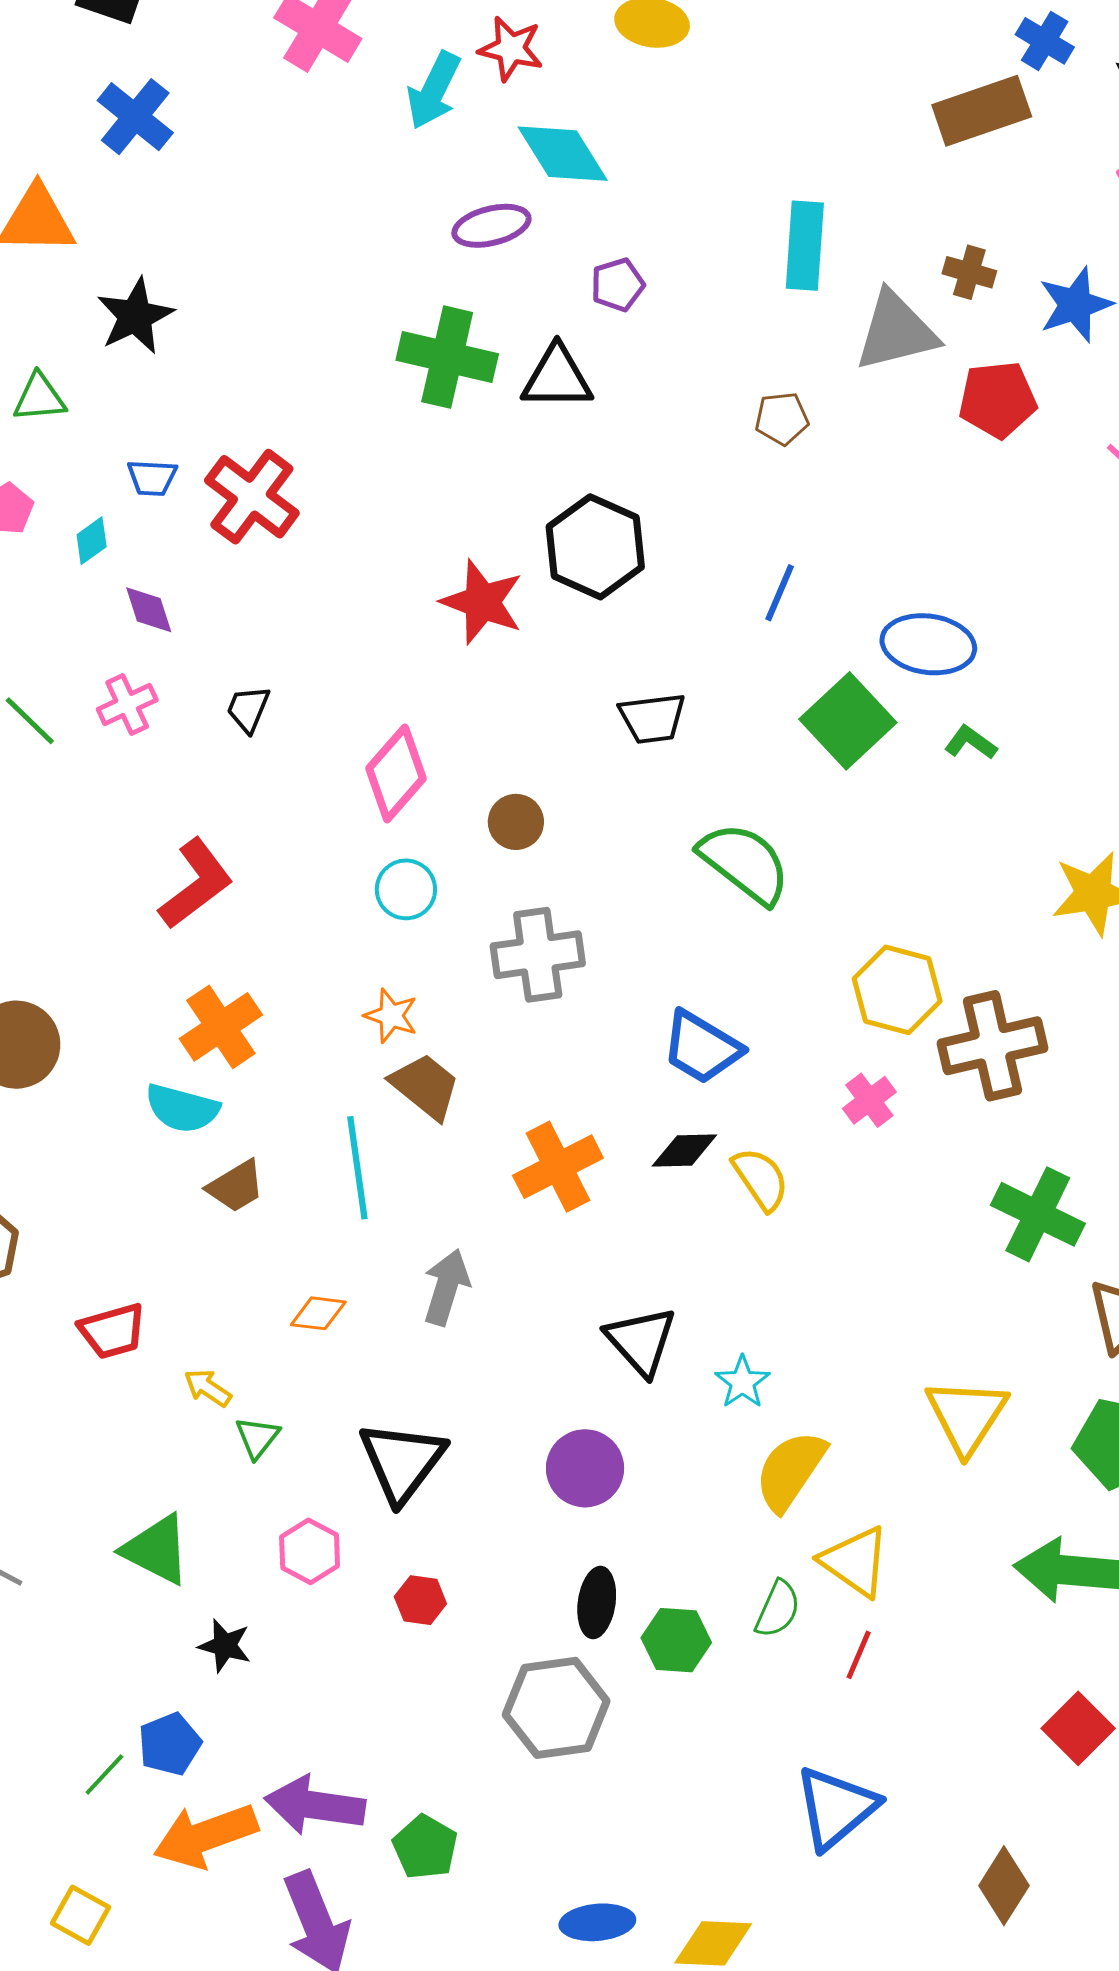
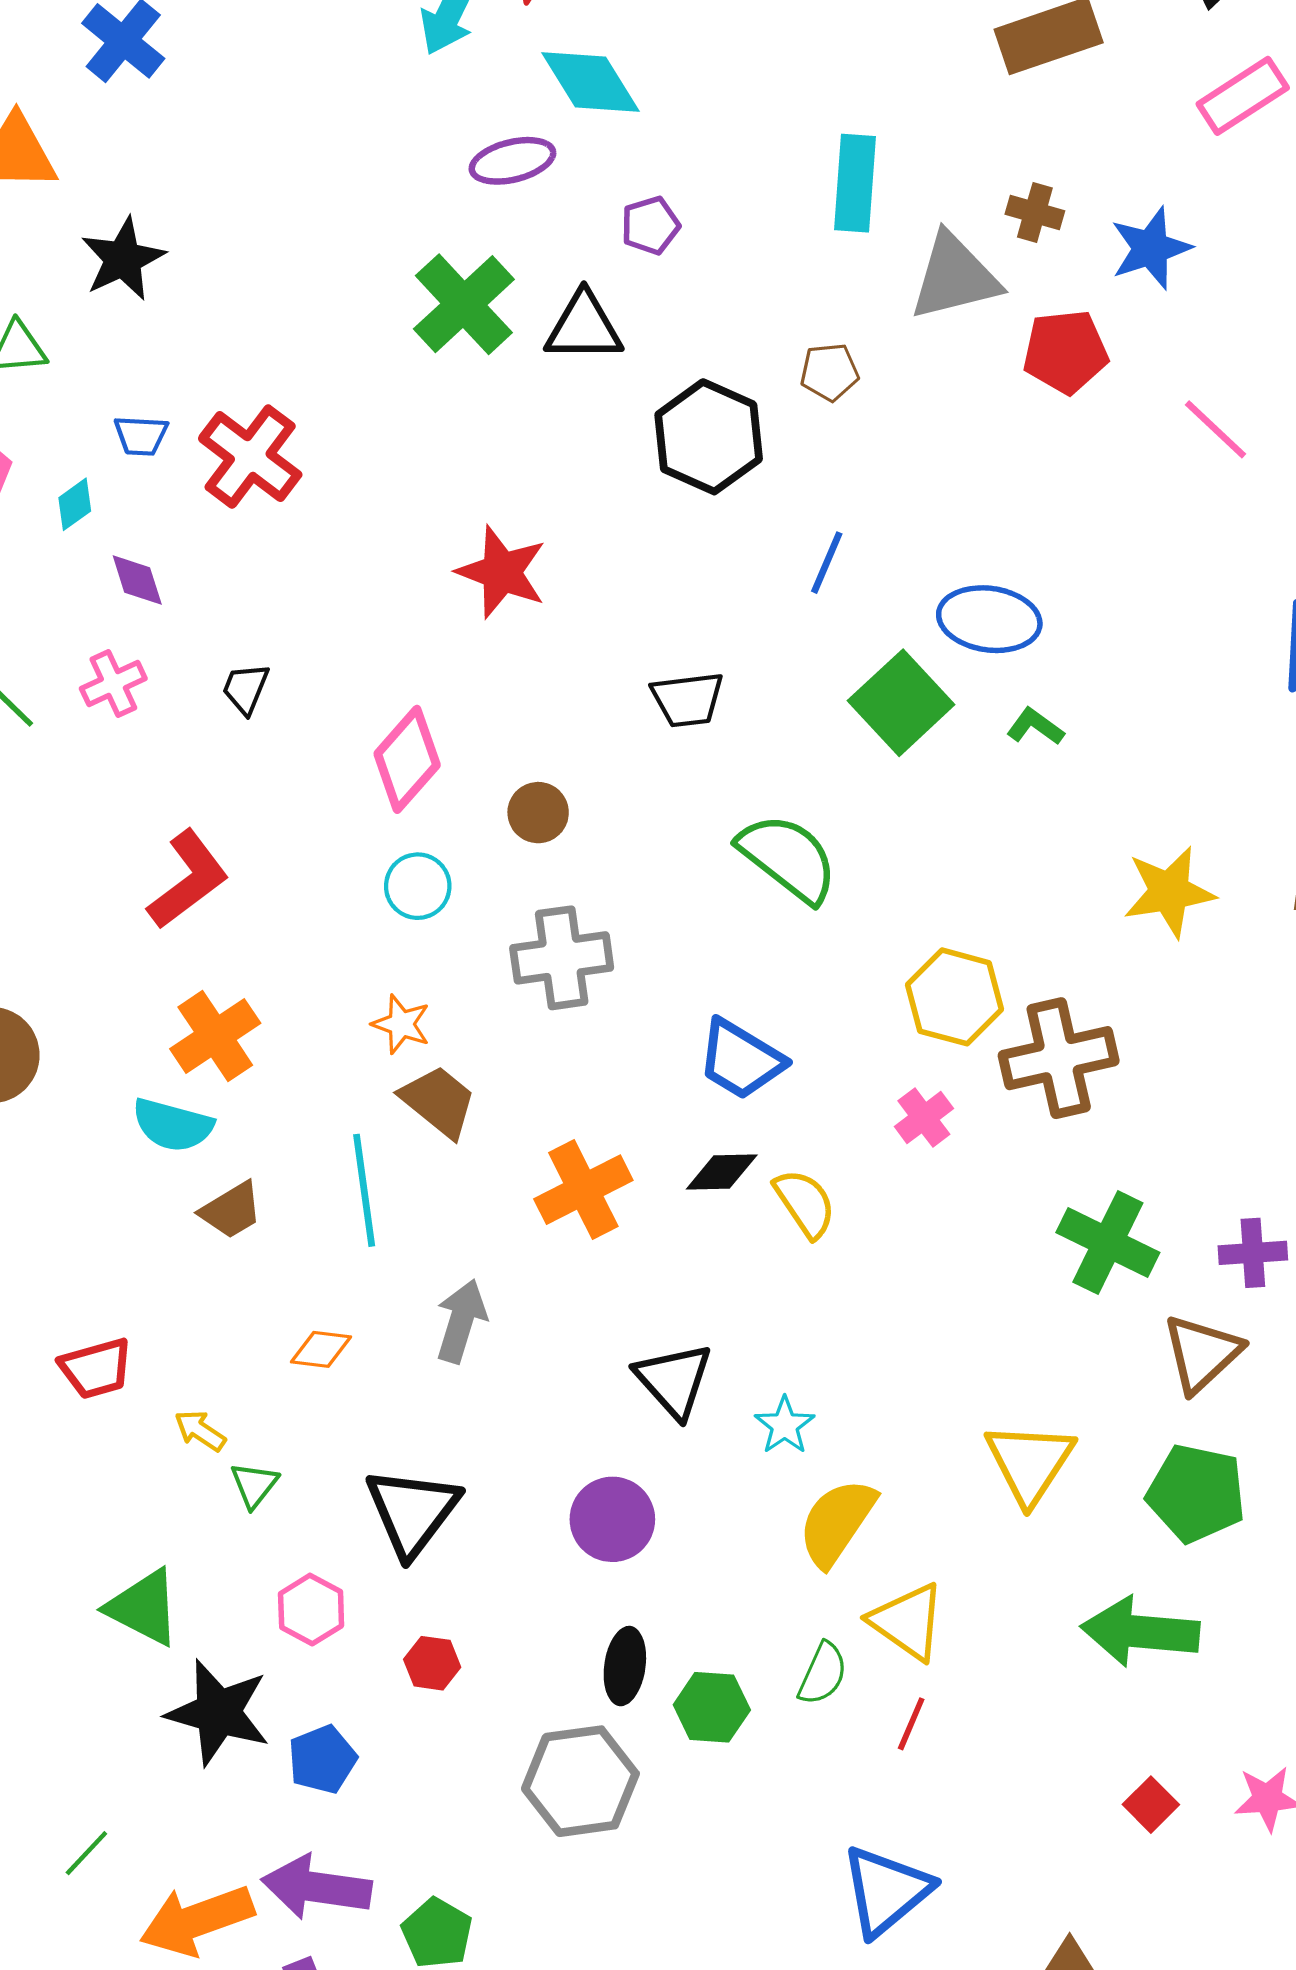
green cross: (447, 357) -> (464, 304), turned 34
black hexagon: (595, 547) -> (709, 437), moved
black star: (225, 1646) -> (218, 1712), size x1.8
red square: (1078, 1728) -> (1151, 1805), size x0.7
blue pentagon: (170, 1744) -> (322, 1759), moved

